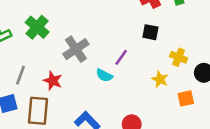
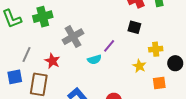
green cross: (37, 27) -> (43, 17), turned 30
yellow cross: (179, 57) -> (156, 49), turned -32
cyan semicircle: (104, 75) -> (94, 60), turned -48

